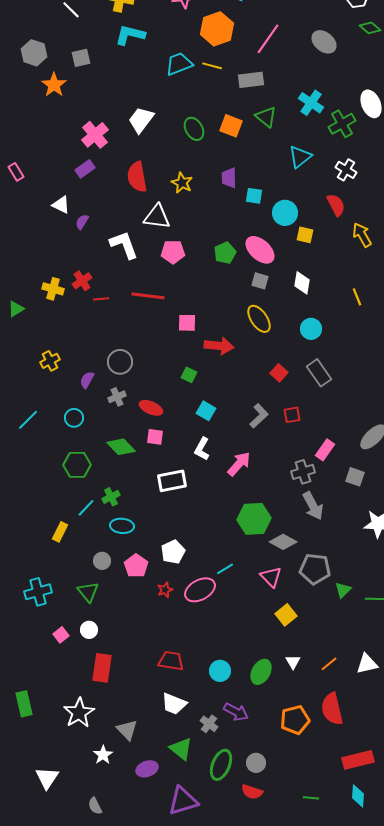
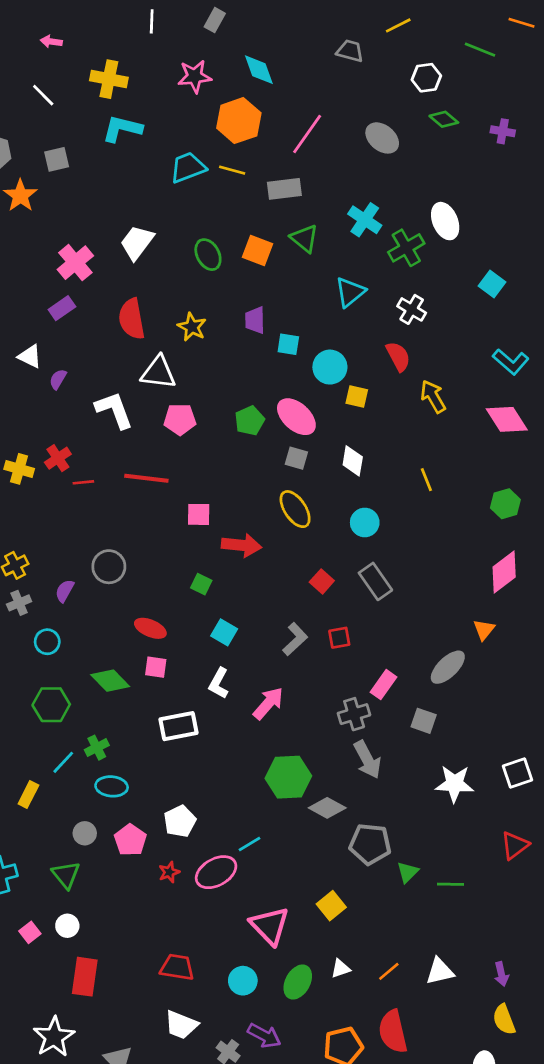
gray cross: (117, 397) -> (19, 603), moved
pink triangle: (271, 577) -> (270, 926), moved, size x1.4
white triangle: (293, 662) -> (341, 969), turned 42

